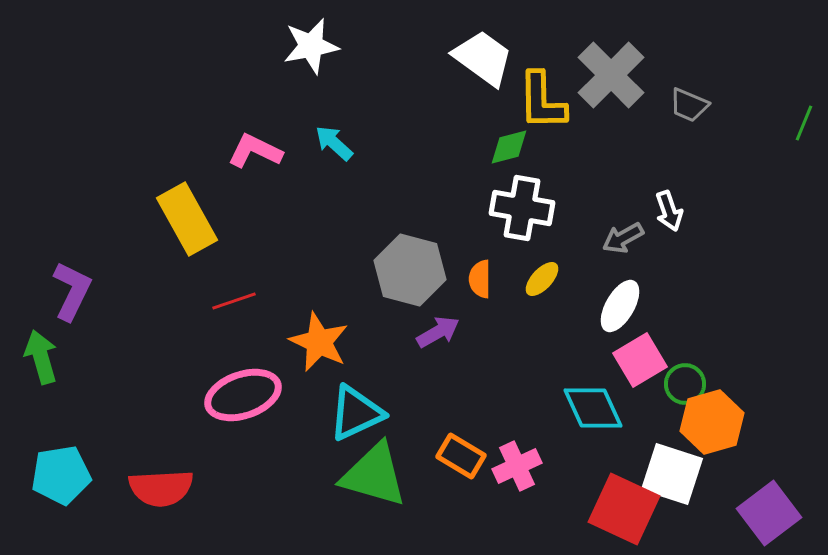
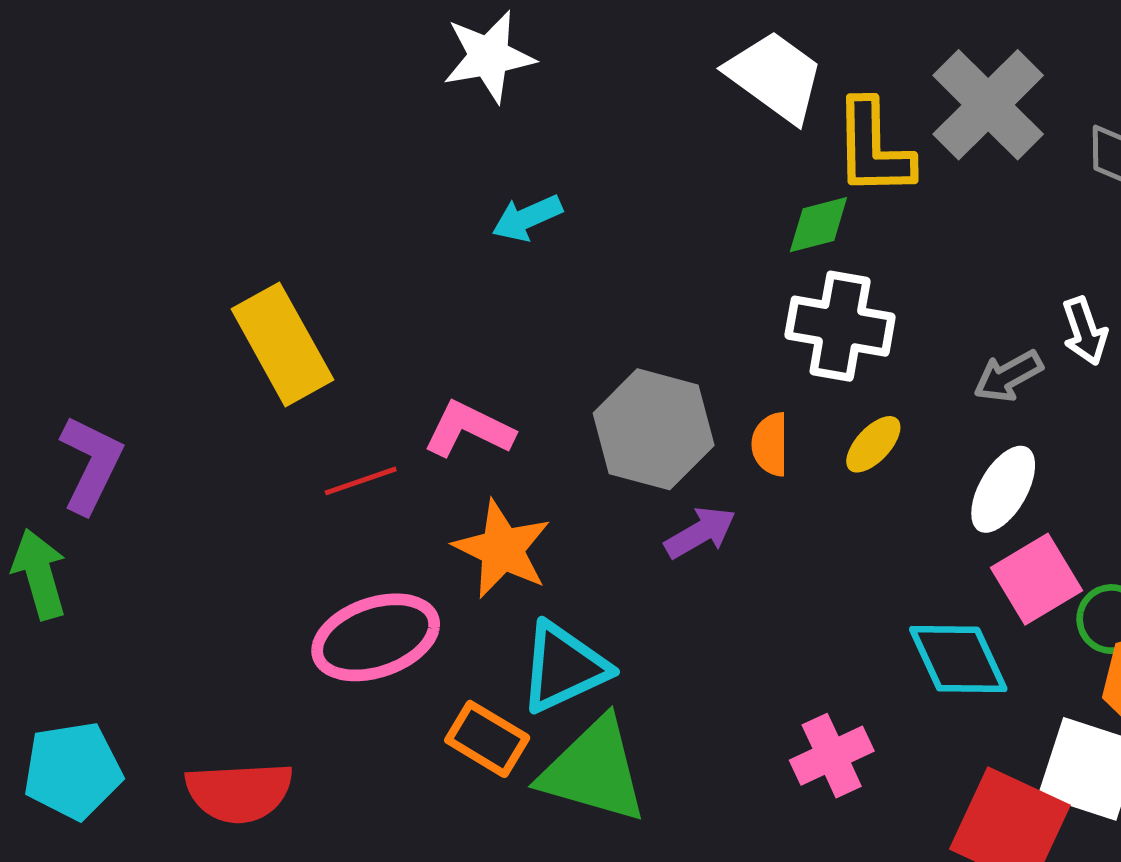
cyan arrow: (334, 143) -> (527, 218), turned -66
pink L-shape: (255, 151) -> (469, 429), moved
orange rectangle: (461, 456) -> (487, 739), moved

